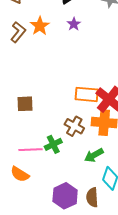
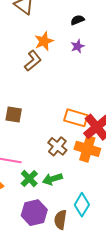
brown L-shape: (18, 32) -> (33, 61), moved
green cross: (53, 144) -> (29, 179), moved, turned -30
green arrow: (94, 155) -> (52, 179), moved

